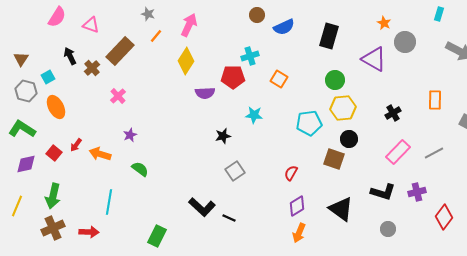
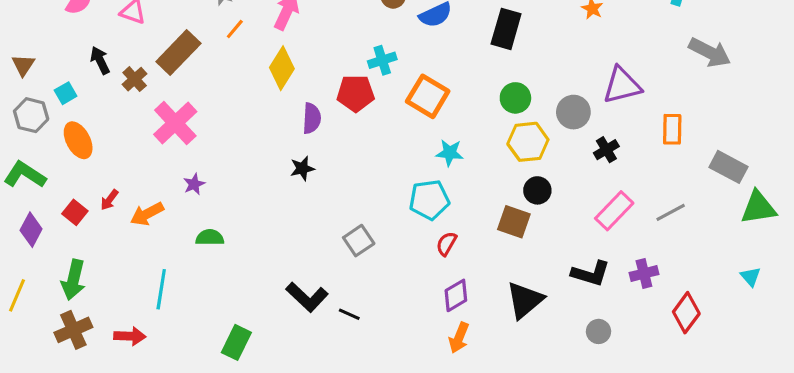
gray circle: (405, 42) -> (573, 112), moved
purple triangle: (374, 59) -> (622, 85), moved, turned -44
orange square: (279, 79) -> (428, 96), size x1.5
purple semicircle: (205, 93) -> (312, 118), turned -84
pink cross: (118, 96) -> (175, 123), size x1.8
cyan star: (254, 115) -> (450, 153), moved
cyan pentagon: (309, 123) -> (429, 200), moved
black star: (223, 136) -> (302, 168), moved
orange arrow: (100, 154) -> (147, 214), turned -45
purple diamond: (26, 164) -> (31, 230), turned -50
green semicircle: (140, 169) -> (210, 237), turned -36
black triangle: (341, 209) -> (525, 300), turned 44

